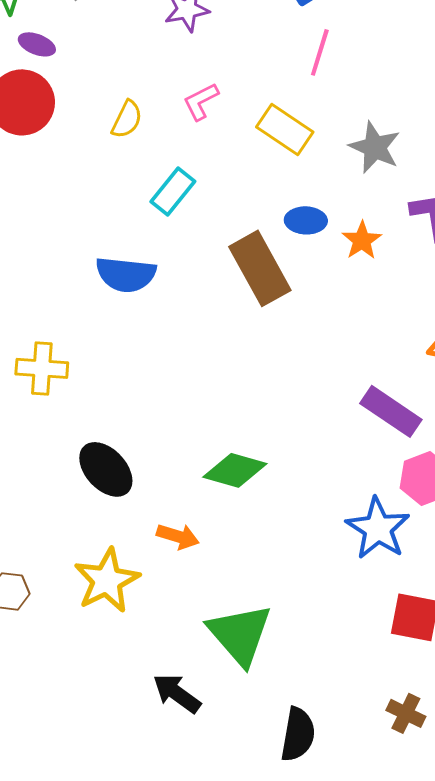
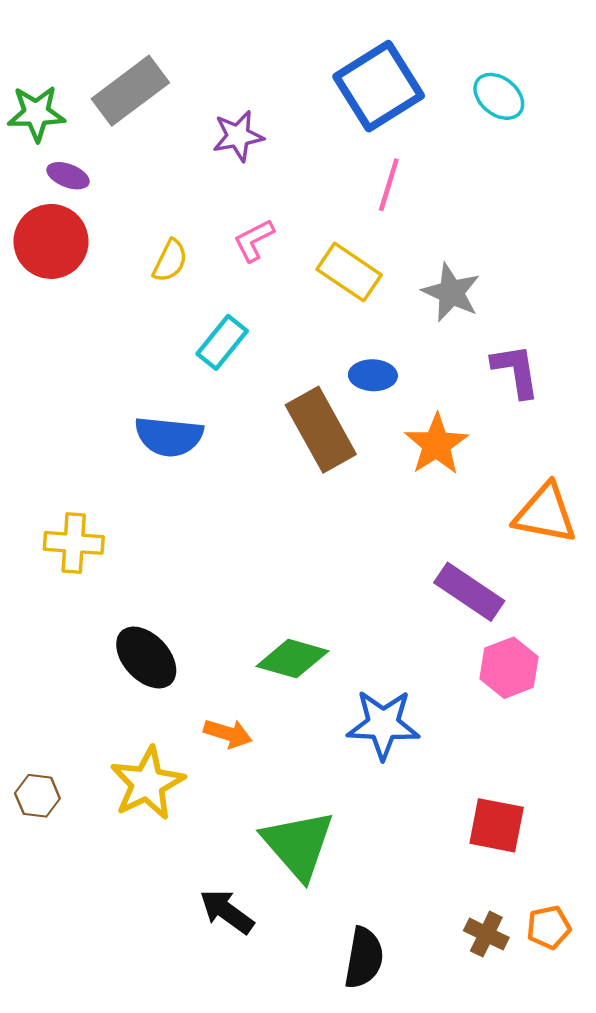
orange star: (362, 240) -> (436, 444), moved, size x1.4
blue star: (378, 528) -> (383, 724), moved, turned -30

